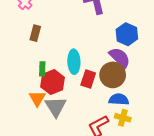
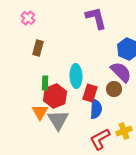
brown circle: (113, 75) -> (114, 89), size x0.6
blue semicircle: (119, 99) -> (96, 109), moved, turned 90
yellow cross: (123, 118) -> (124, 131), turned -35

